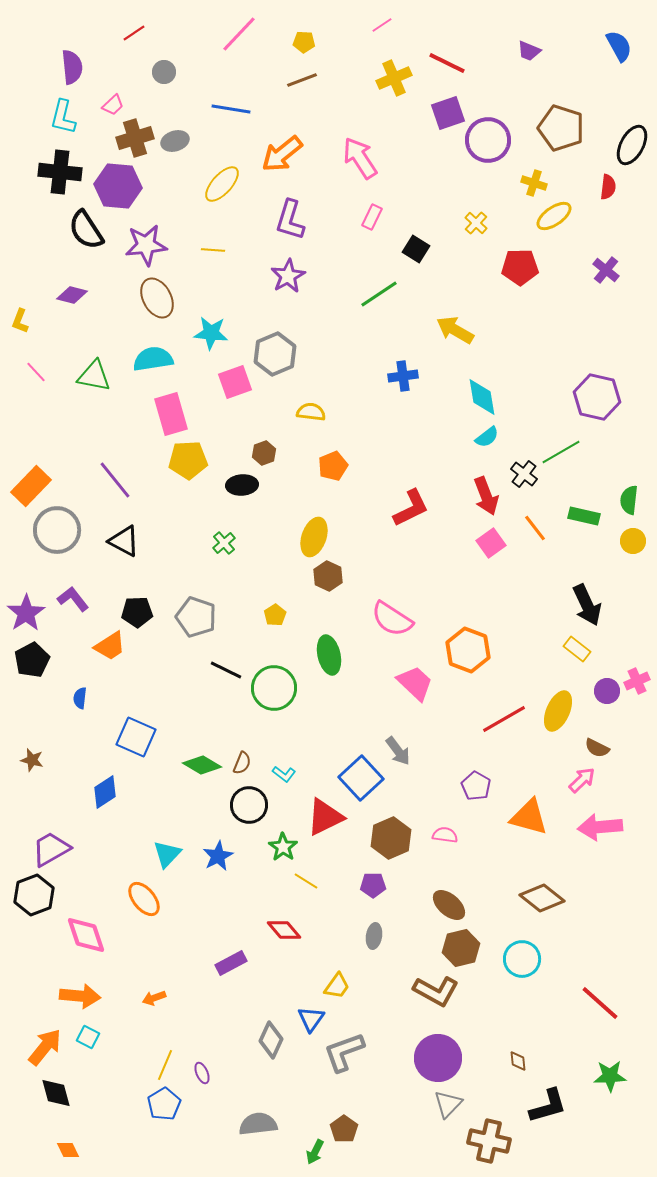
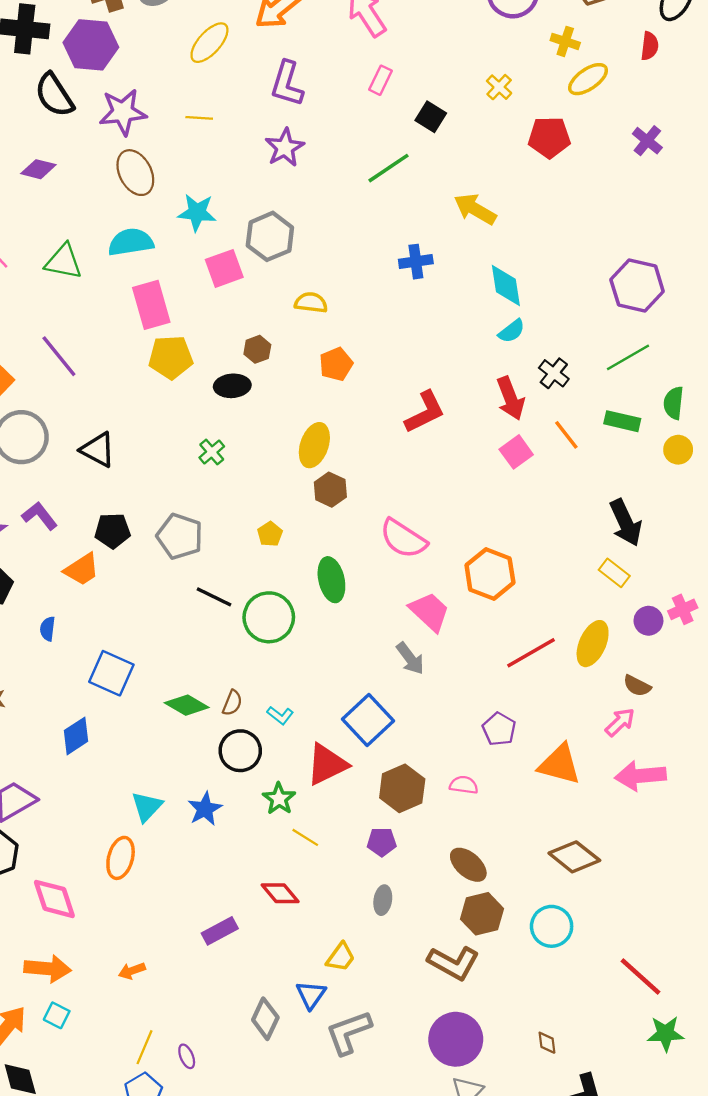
green line: (561, 452) -> (628, 357), moved
purple line: (115, 480) -> (59, 356), moved
gray arrow: (398, 751) -> (410, 658), moved
orange ellipse: (144, 899) -> (121, 858), turned 54
green star: (610, 1076) -> (666, 1034), moved

